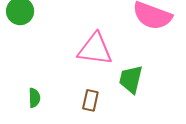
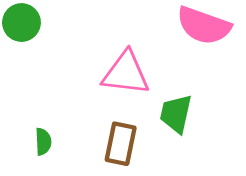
brown rectangle: (90, 100) -> (121, 144), size x1.4

